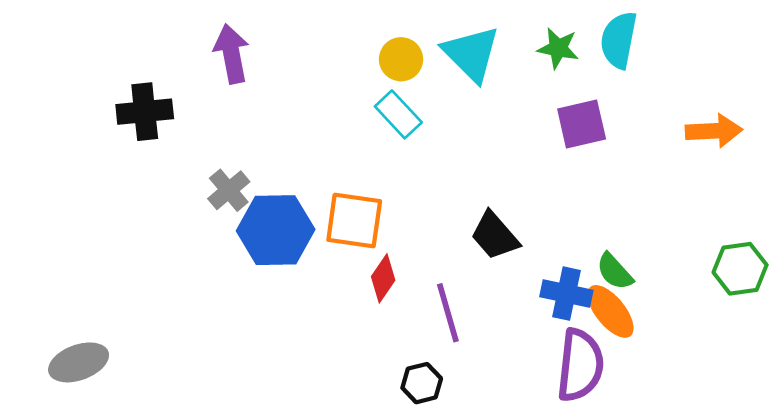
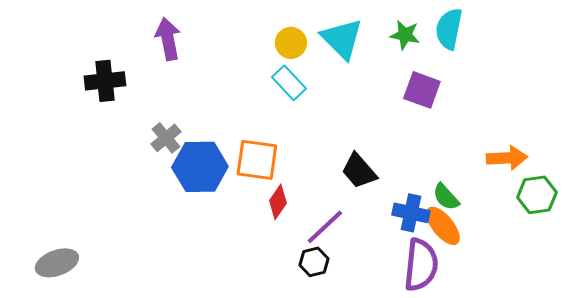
purple square: (582, 124) -> (422, 90), turned 33
orange arrow: (714, 131) -> (507, 158), moved
purple line: (448, 313) -> (325, 227), turned 63
black hexagon: (422, 383) -> (314, 262), moved

